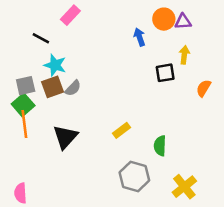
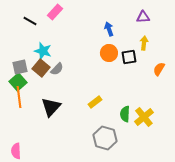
orange circle: (164, 19) -> (109, 53), moved
black line: (41, 38) -> (30, 21), moved
brown square: (52, 87) -> (41, 68), turned -30
yellow cross: (184, 187) -> (144, 117), moved

